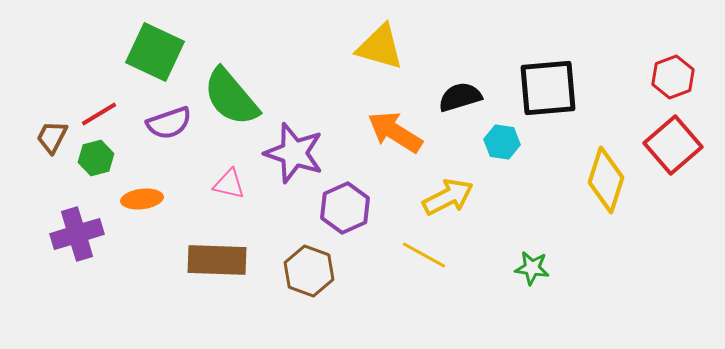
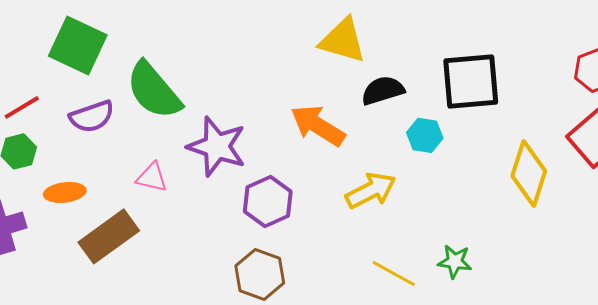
yellow triangle: (380, 47) -> (343, 40), moved
yellow line: (424, 255) -> (394, 273), moved
brown rectangle: (217, 260) -> (109, 236), moved, turned -38
brown hexagon: (309, 271) -> (260, 274), moved

